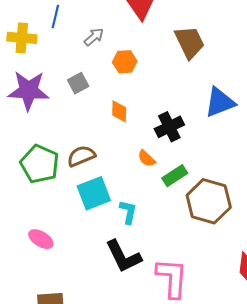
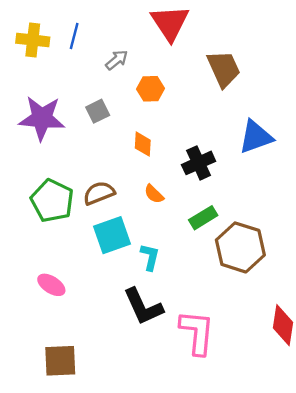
yellow cross: (22, 38) -> (33, 40), moved
orange semicircle: (147, 159) -> (154, 194), moved

